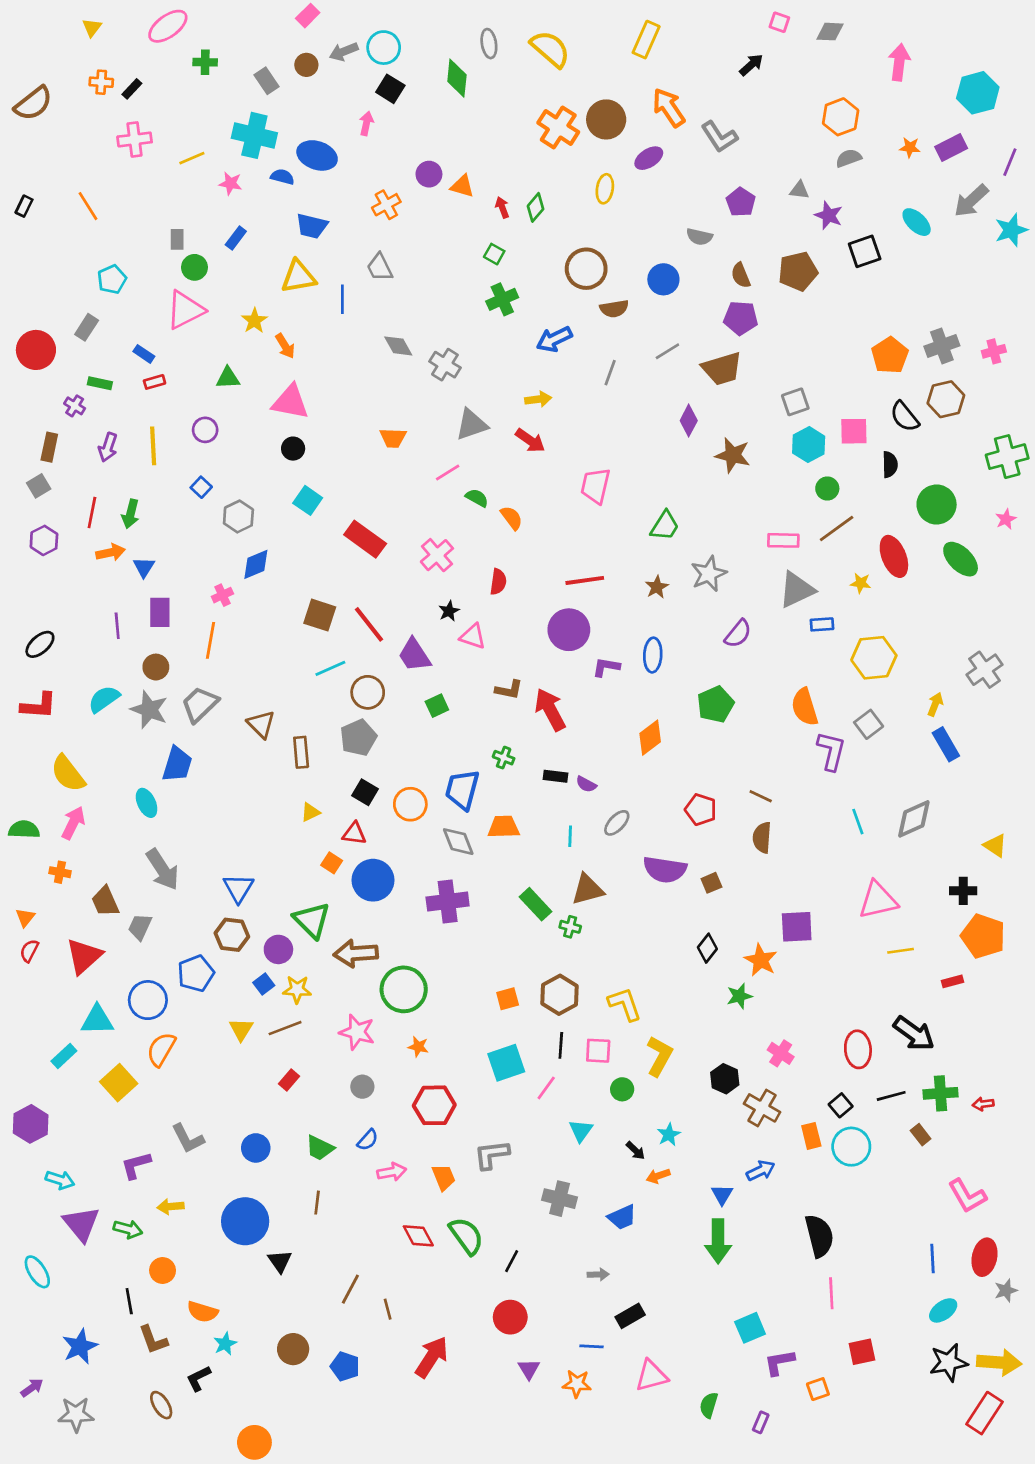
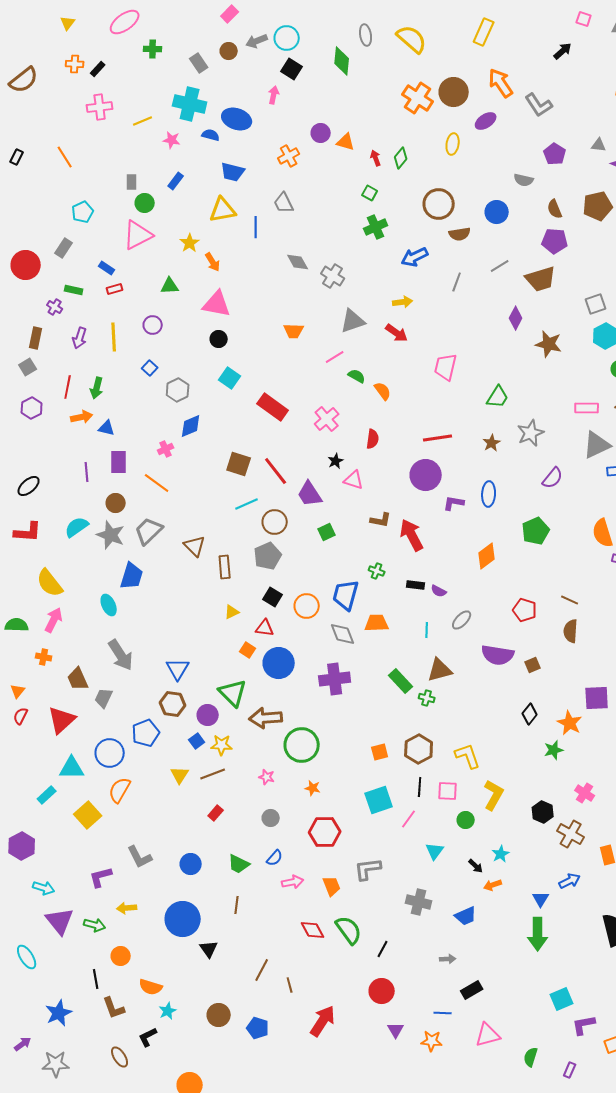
blue triangle: (144, 567) -> (107, 428), turned -48
orange line: (210, 640) -> (157, 483), turned -64
pink star: (357, 1032) -> (267, 777), size x0.6

